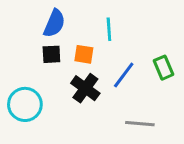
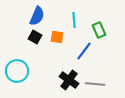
black square: (51, 54) -> (35, 37), turned 32
green rectangle: (163, 68) -> (99, 30), moved
black cross: (85, 88) -> (69, 80), moved

